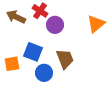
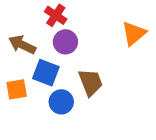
brown arrow: (16, 17) -> (22, 45), moved
purple circle: (55, 25) -> (65, 42), moved

